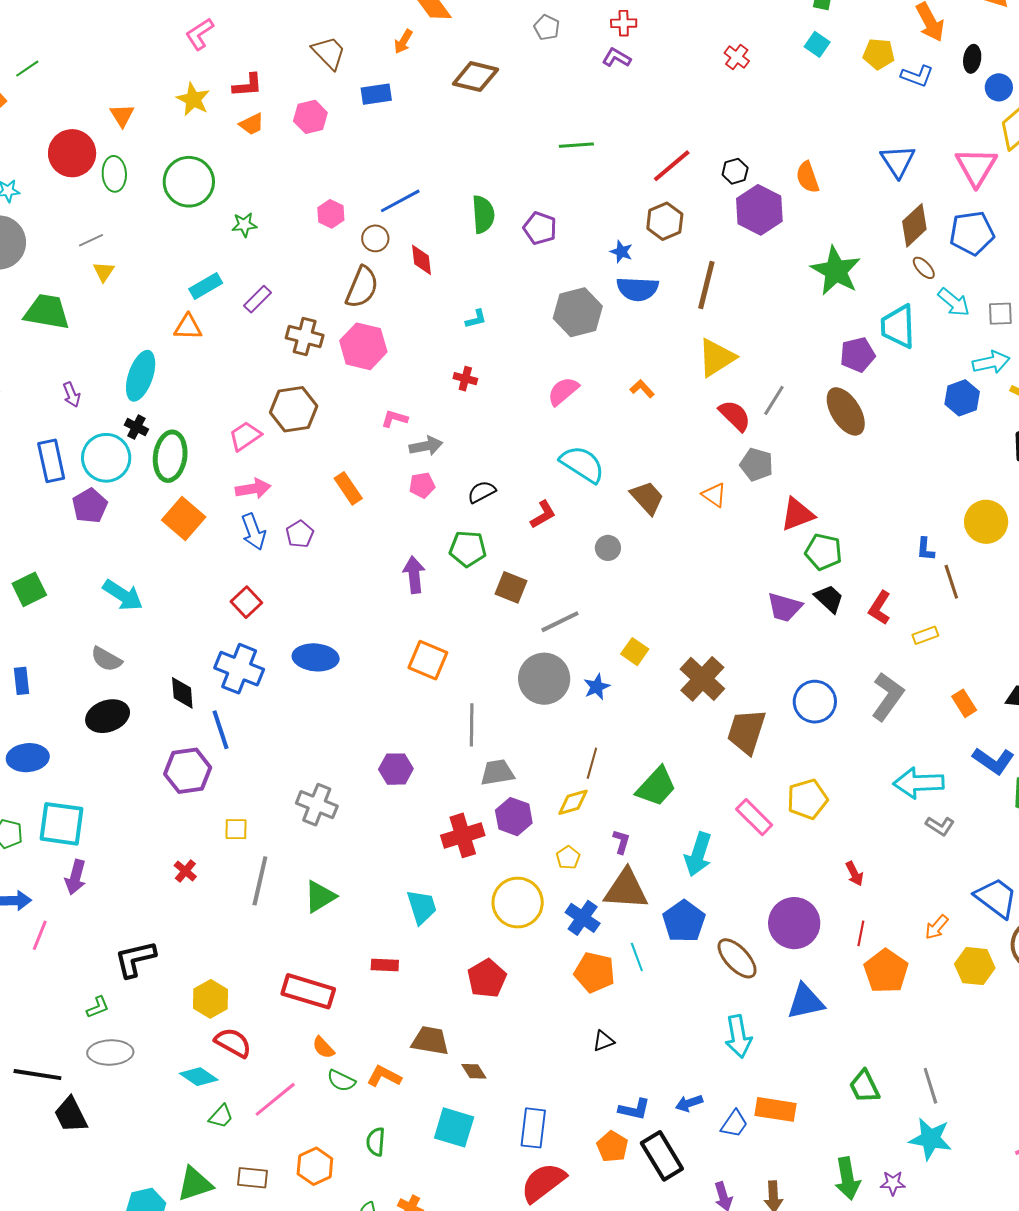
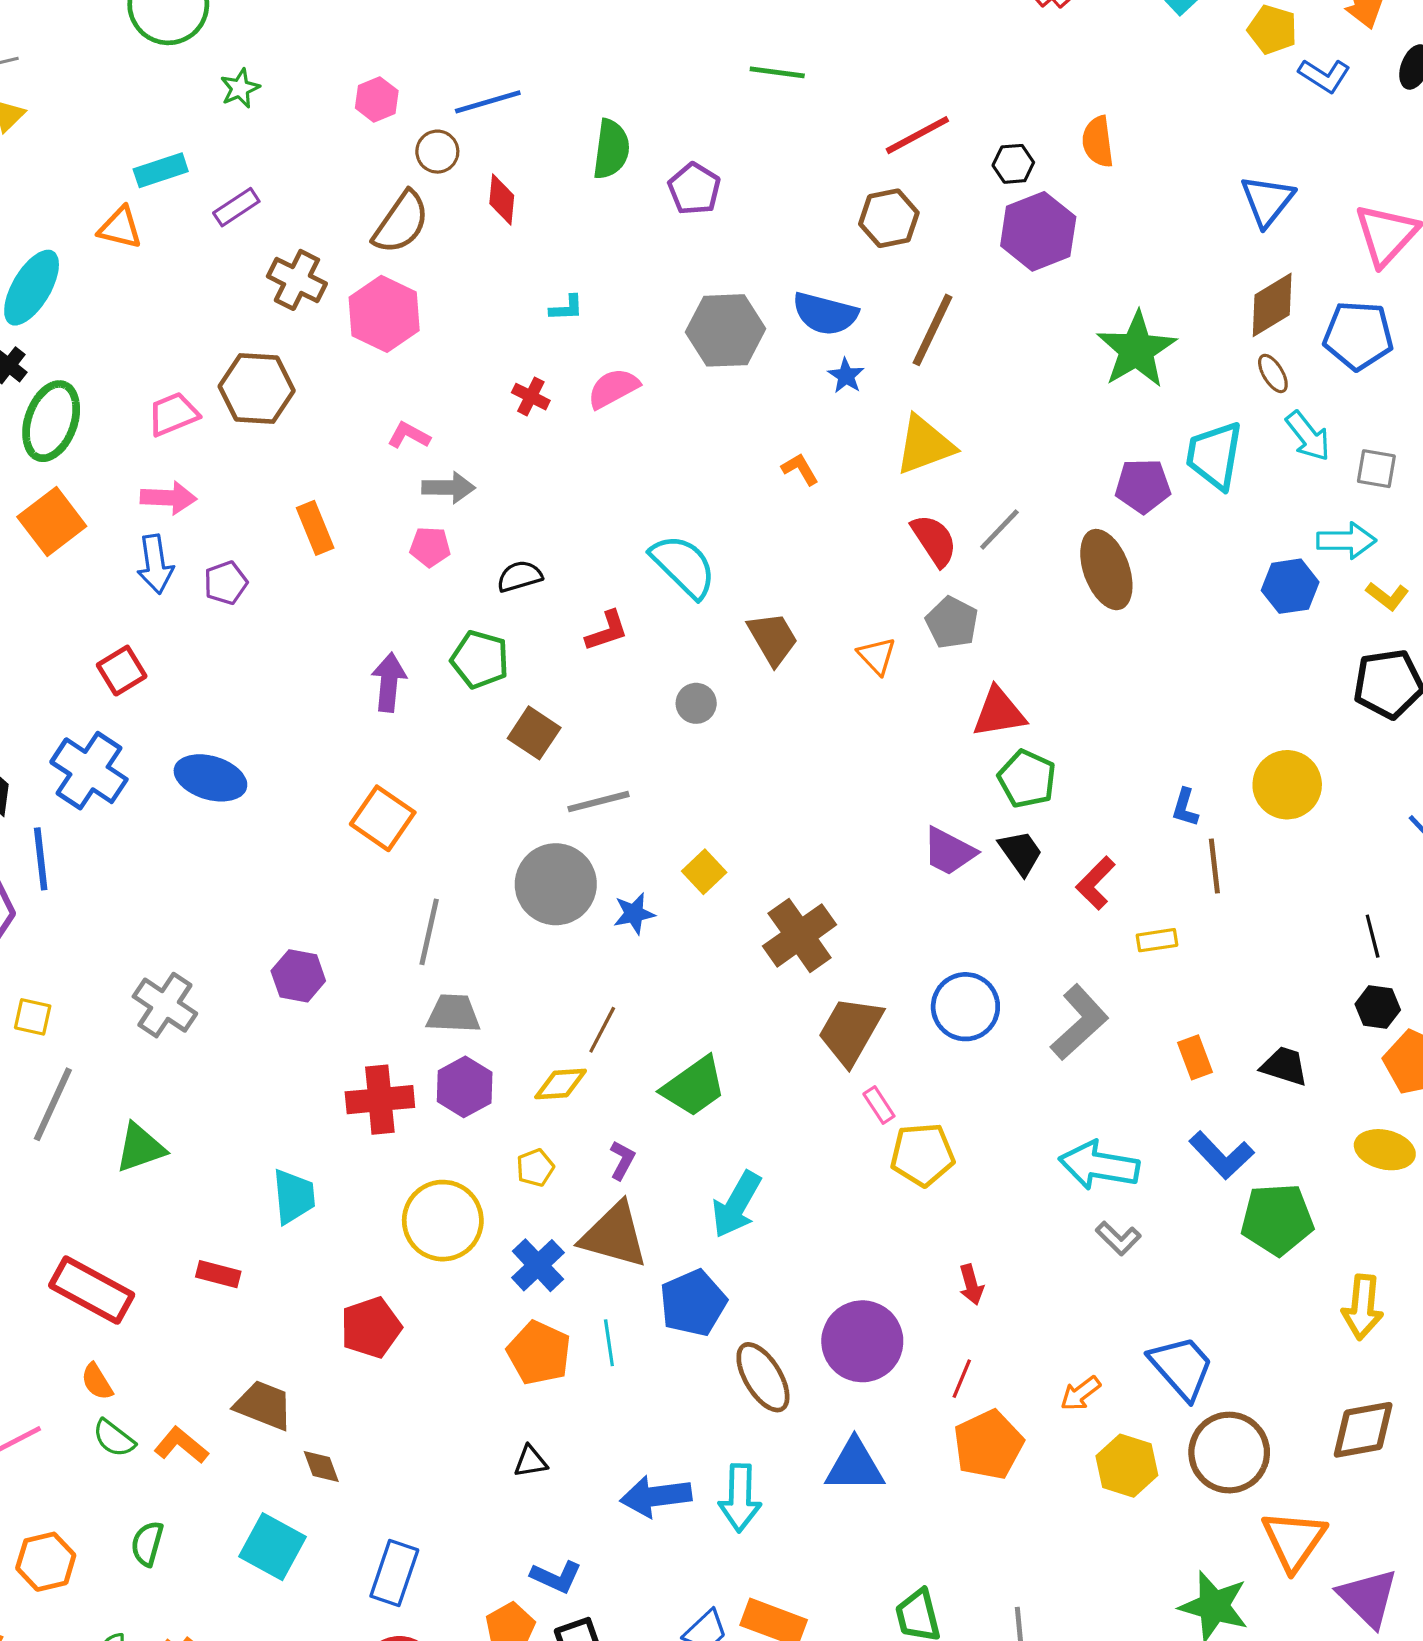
orange semicircle: (808, 177) -> (1098, 142), moved
green star: (244, 225) -> (240, 88), turned -30
blue star: (621, 252) -> (846, 376), moved
pink semicircle: (563, 391) -> (613, 388), moved
pink rectangle: (754, 817) -> (879, 1105), moved, size x0.6
blue arrow: (689, 1103) -> (656, 1496), moved, size x1.6

